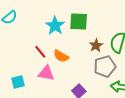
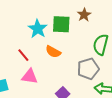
brown star: (96, 45) -> (84, 15), moved
orange semicircle: (61, 56) -> (53, 52), moved

